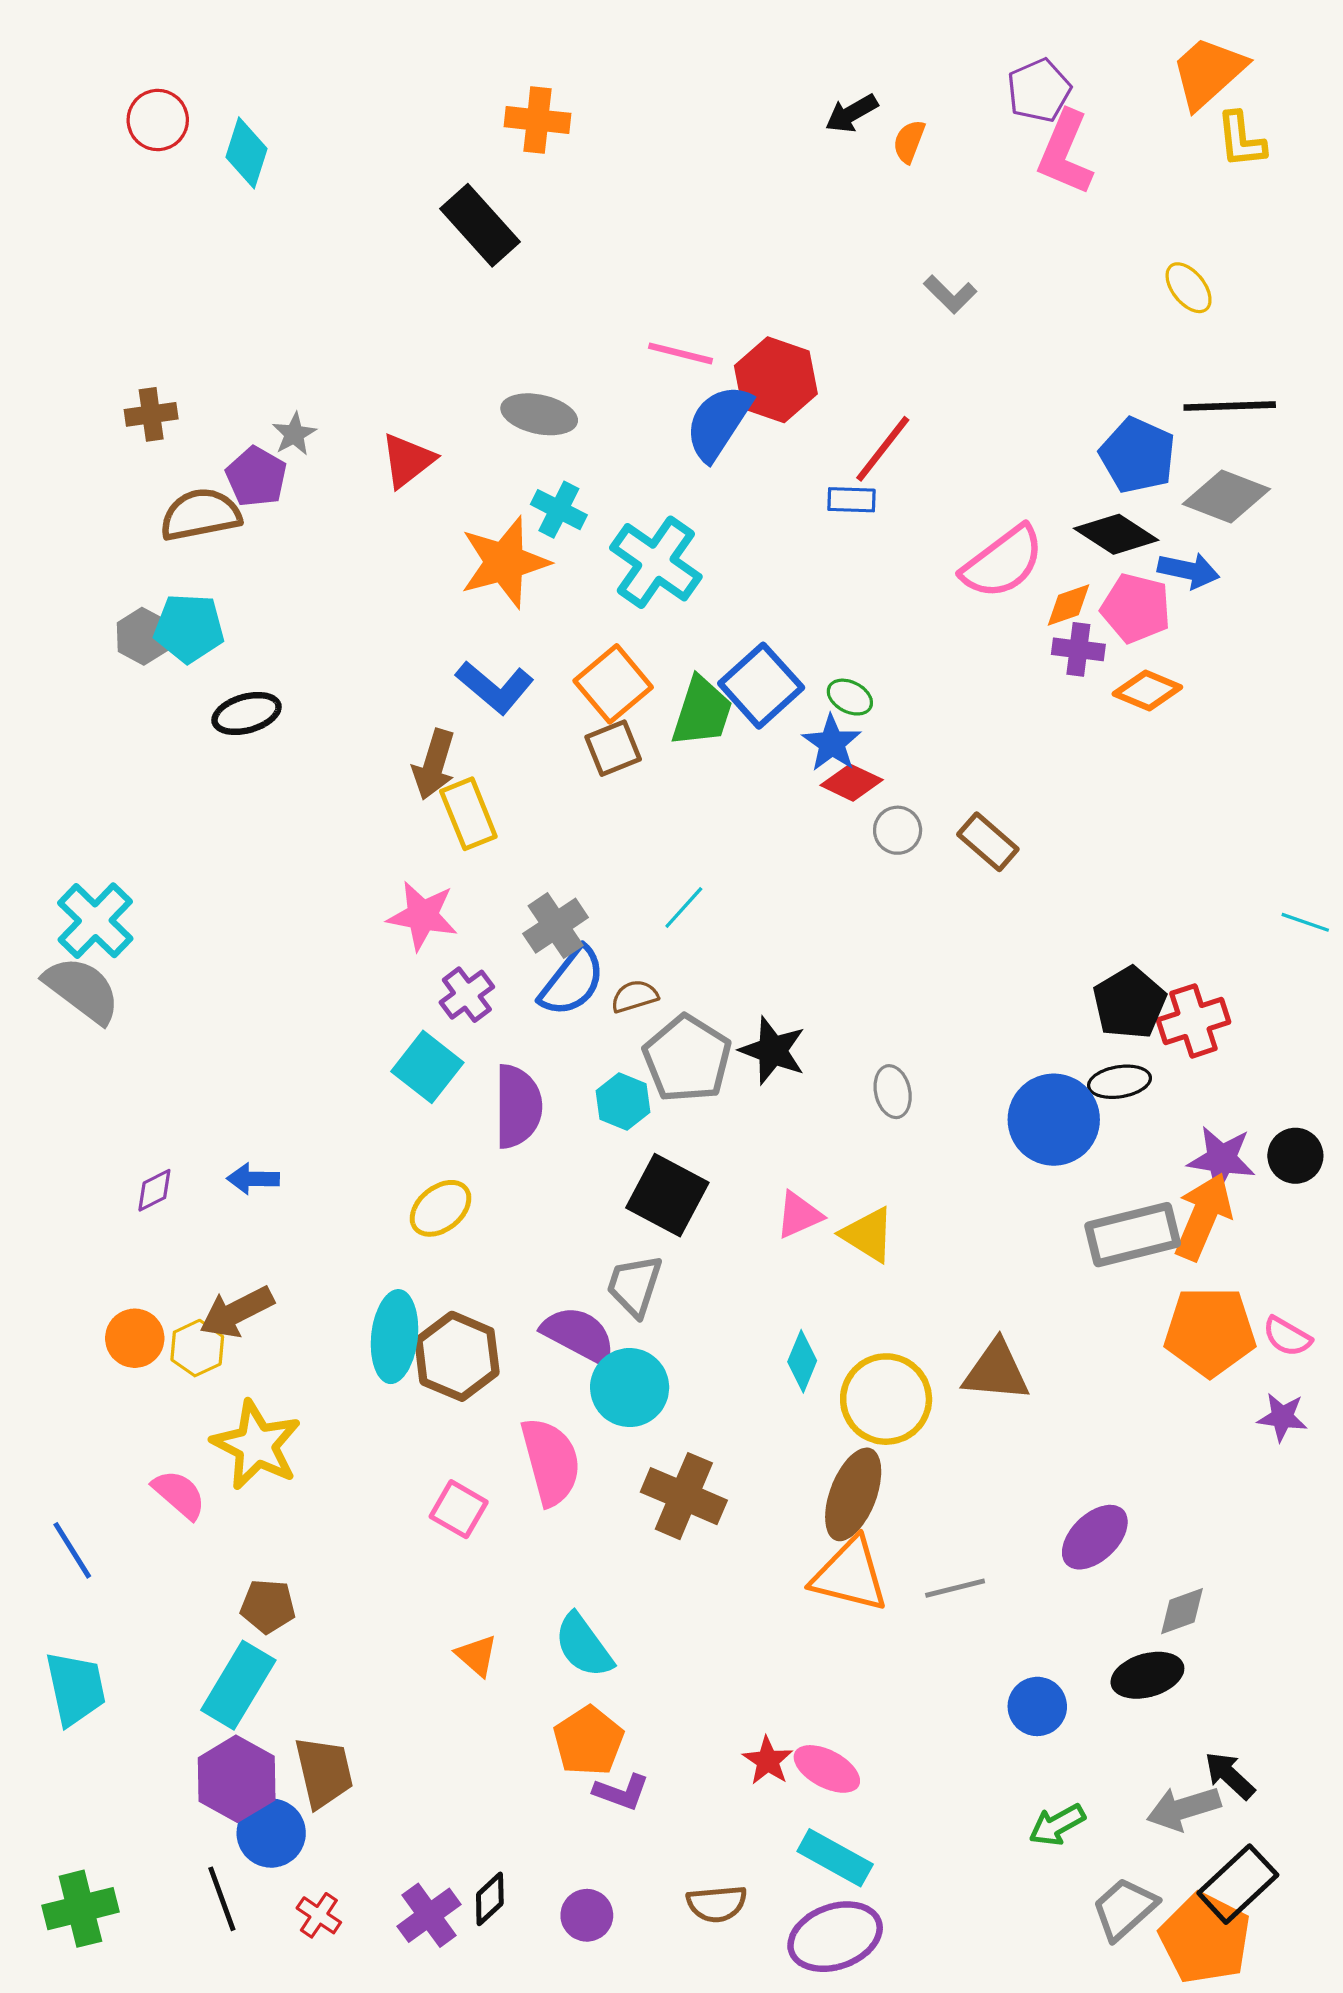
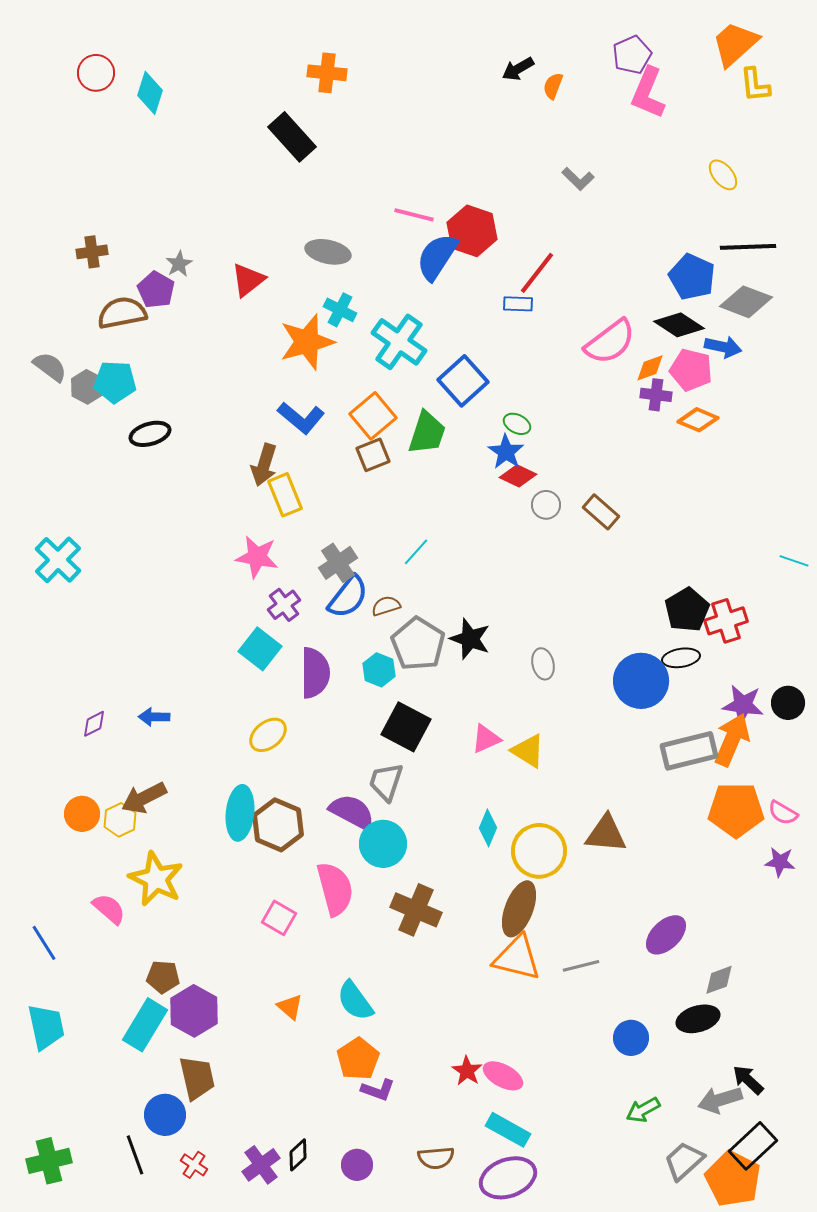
blue square: (761, 686) -> (463, 381), moved
gray semicircle: (82, 990) -> (50, 367), moved, size x0.7
purple hexagon: (237, 1779) -> (194, 1011), moved

